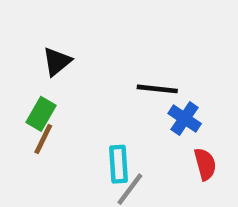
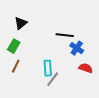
brown line: (43, 139) -> (16, 66), moved
red semicircle: (205, 164) -> (86, 68), turned -56

